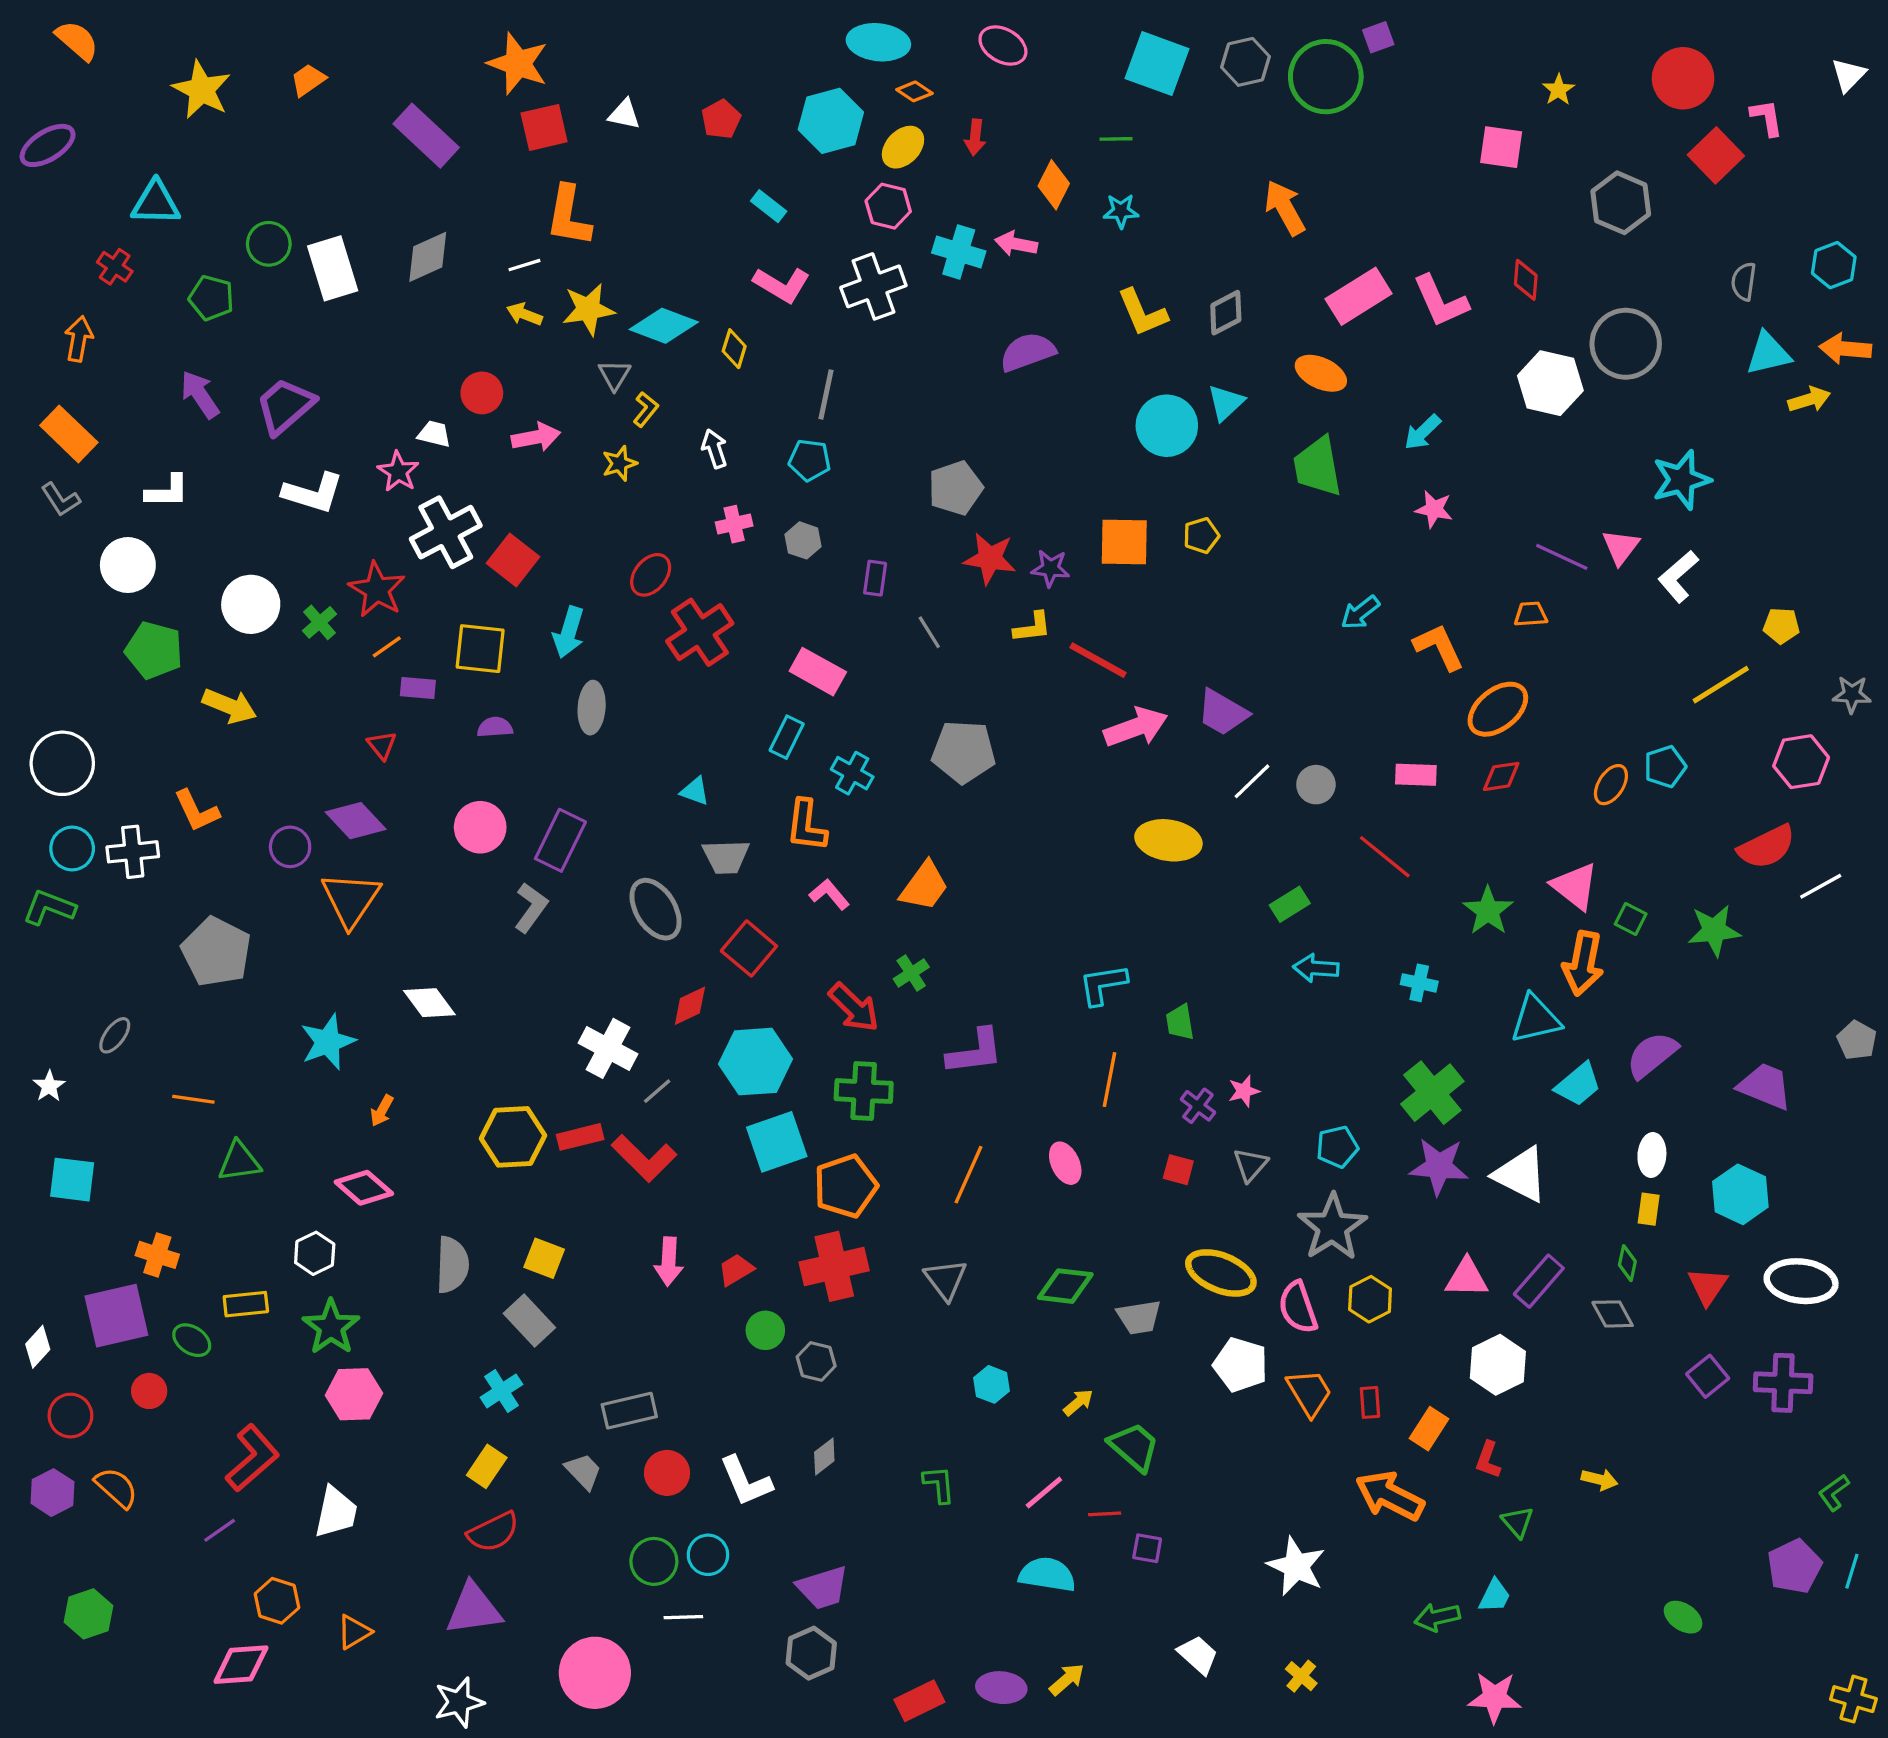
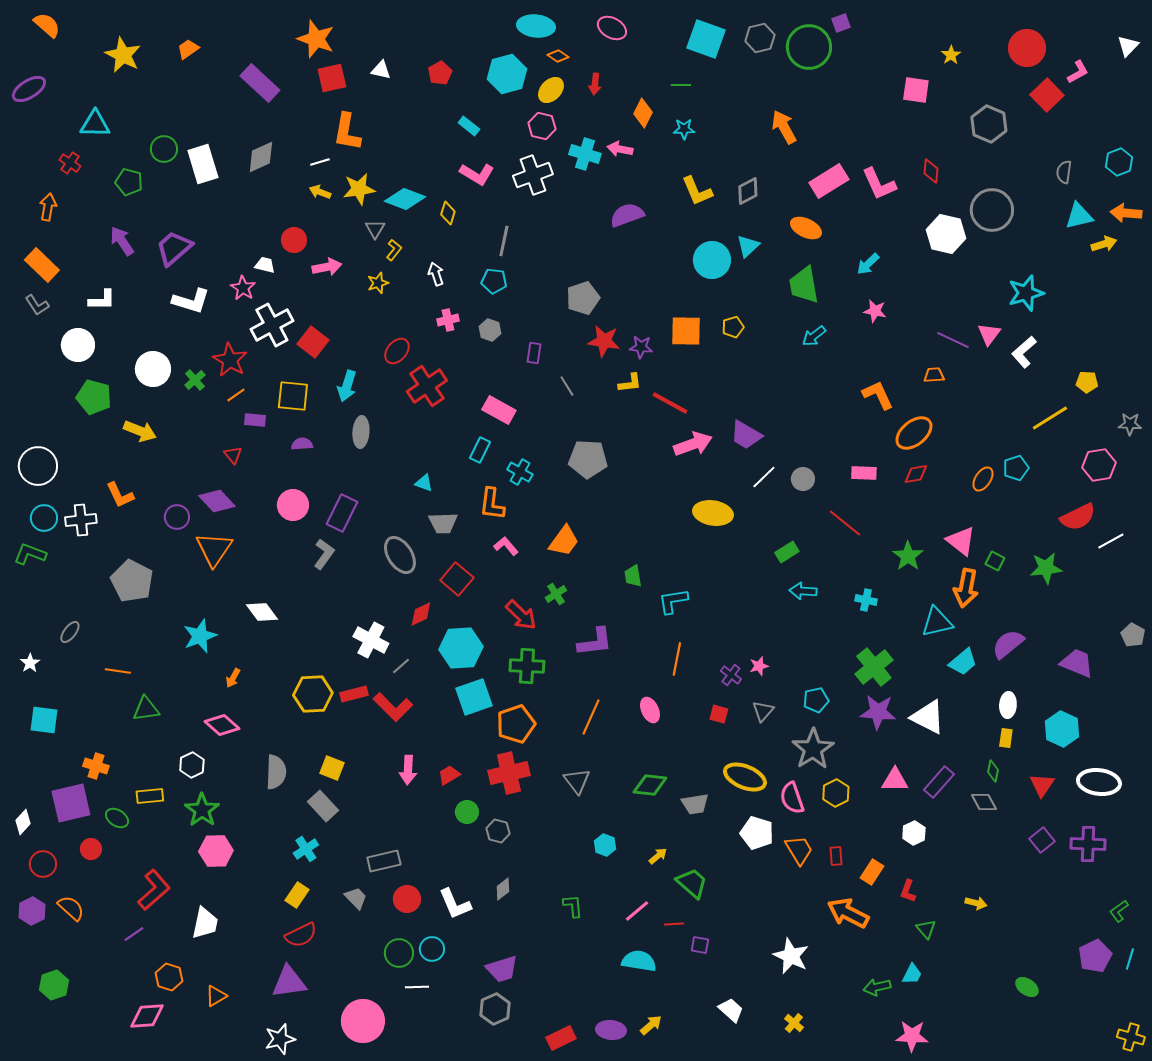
pink L-shape: (1767, 118) -> (1078, 72), turned 70
cyan arrow: (1360, 613) -> (814, 336), moved
green trapezoid: (1180, 1022) -> (633, 576), moved
white hexagon: (1498, 1365) -> (914, 833), size x0.7

